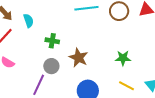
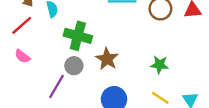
green cross: (52, 41) -> (78, 36), size x1.6

